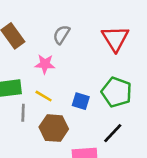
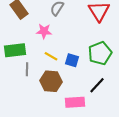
green pentagon: (117, 92) -> (100, 53), turned 30
yellow line: (44, 96) -> (51, 56), moved

